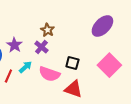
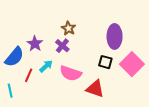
purple ellipse: (102, 26) -> (115, 36), moved, turned -45
black square: (72, 63) -> (105, 62), moved

